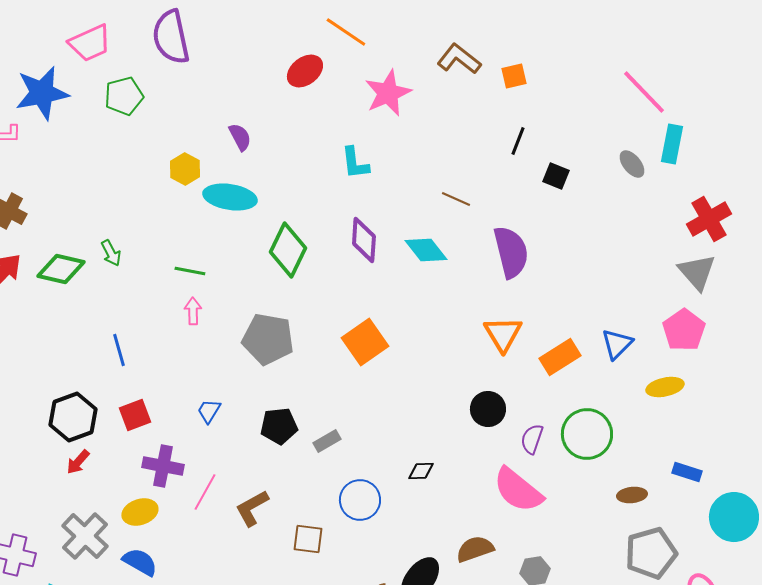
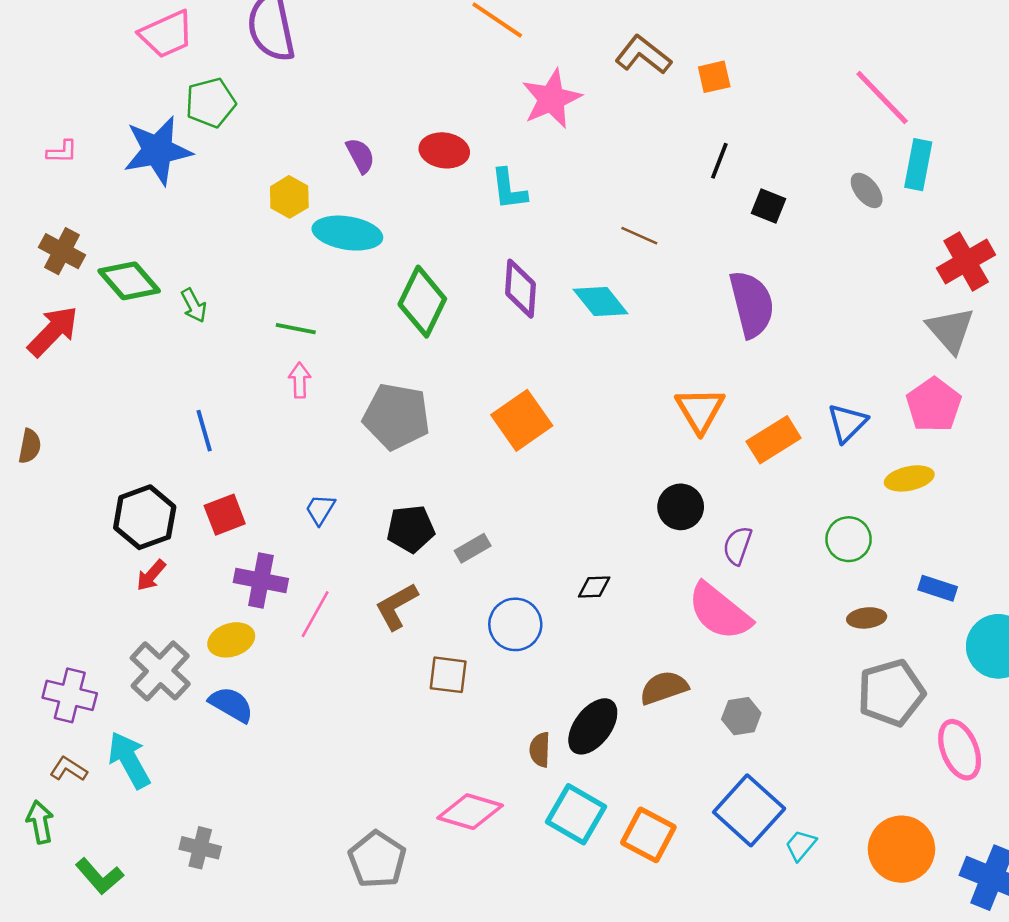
red ellipse: (305, 71) -> (444, 150), moved, turned 45
blue star: (42, 93) -> (158, 150), moved
purple semicircle: (511, 252) -> (752, 304), moved
green diamond: (61, 269) -> (129, 281), moved, turned 36
green circle: (587, 434) -> (849, 539), moved, size x0.7
brown L-shape: (252, 508) -> (396, 606), moved

